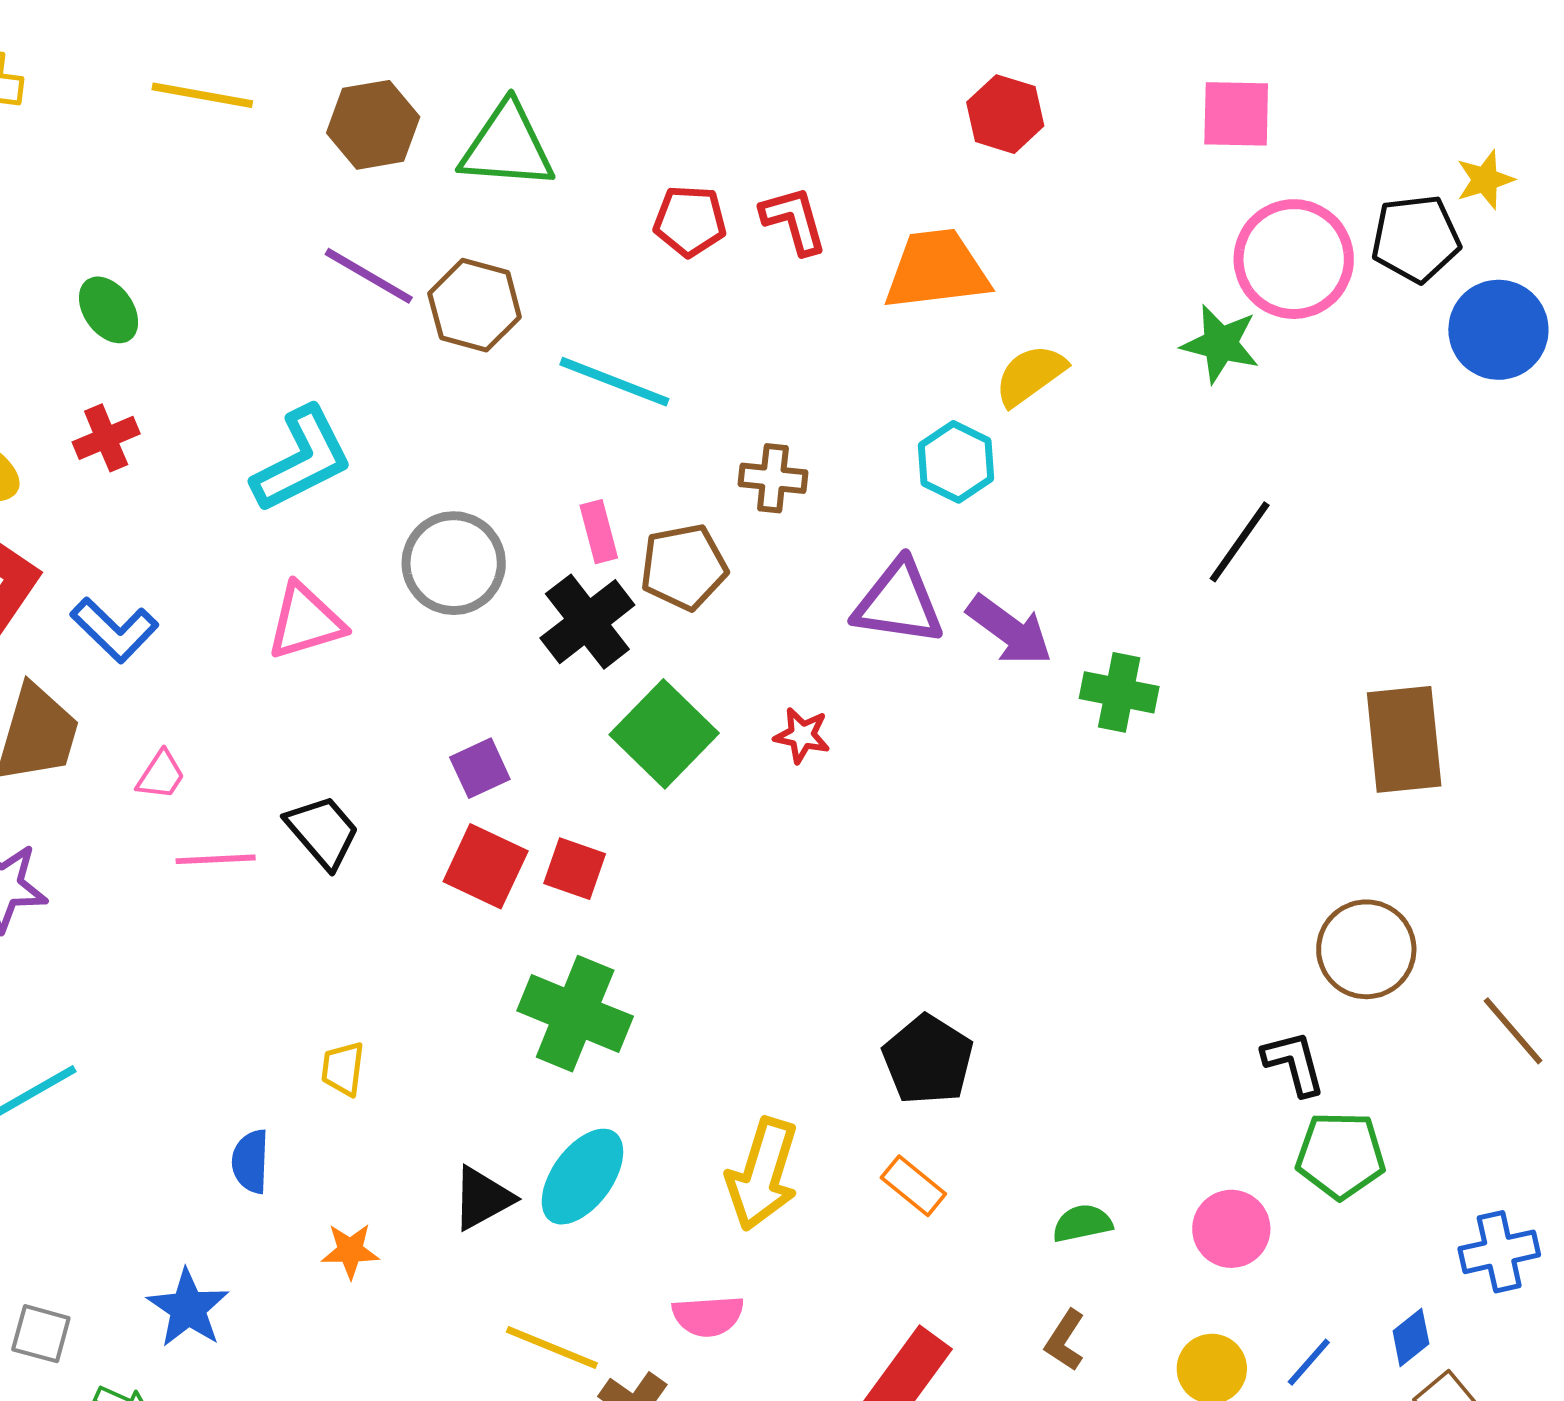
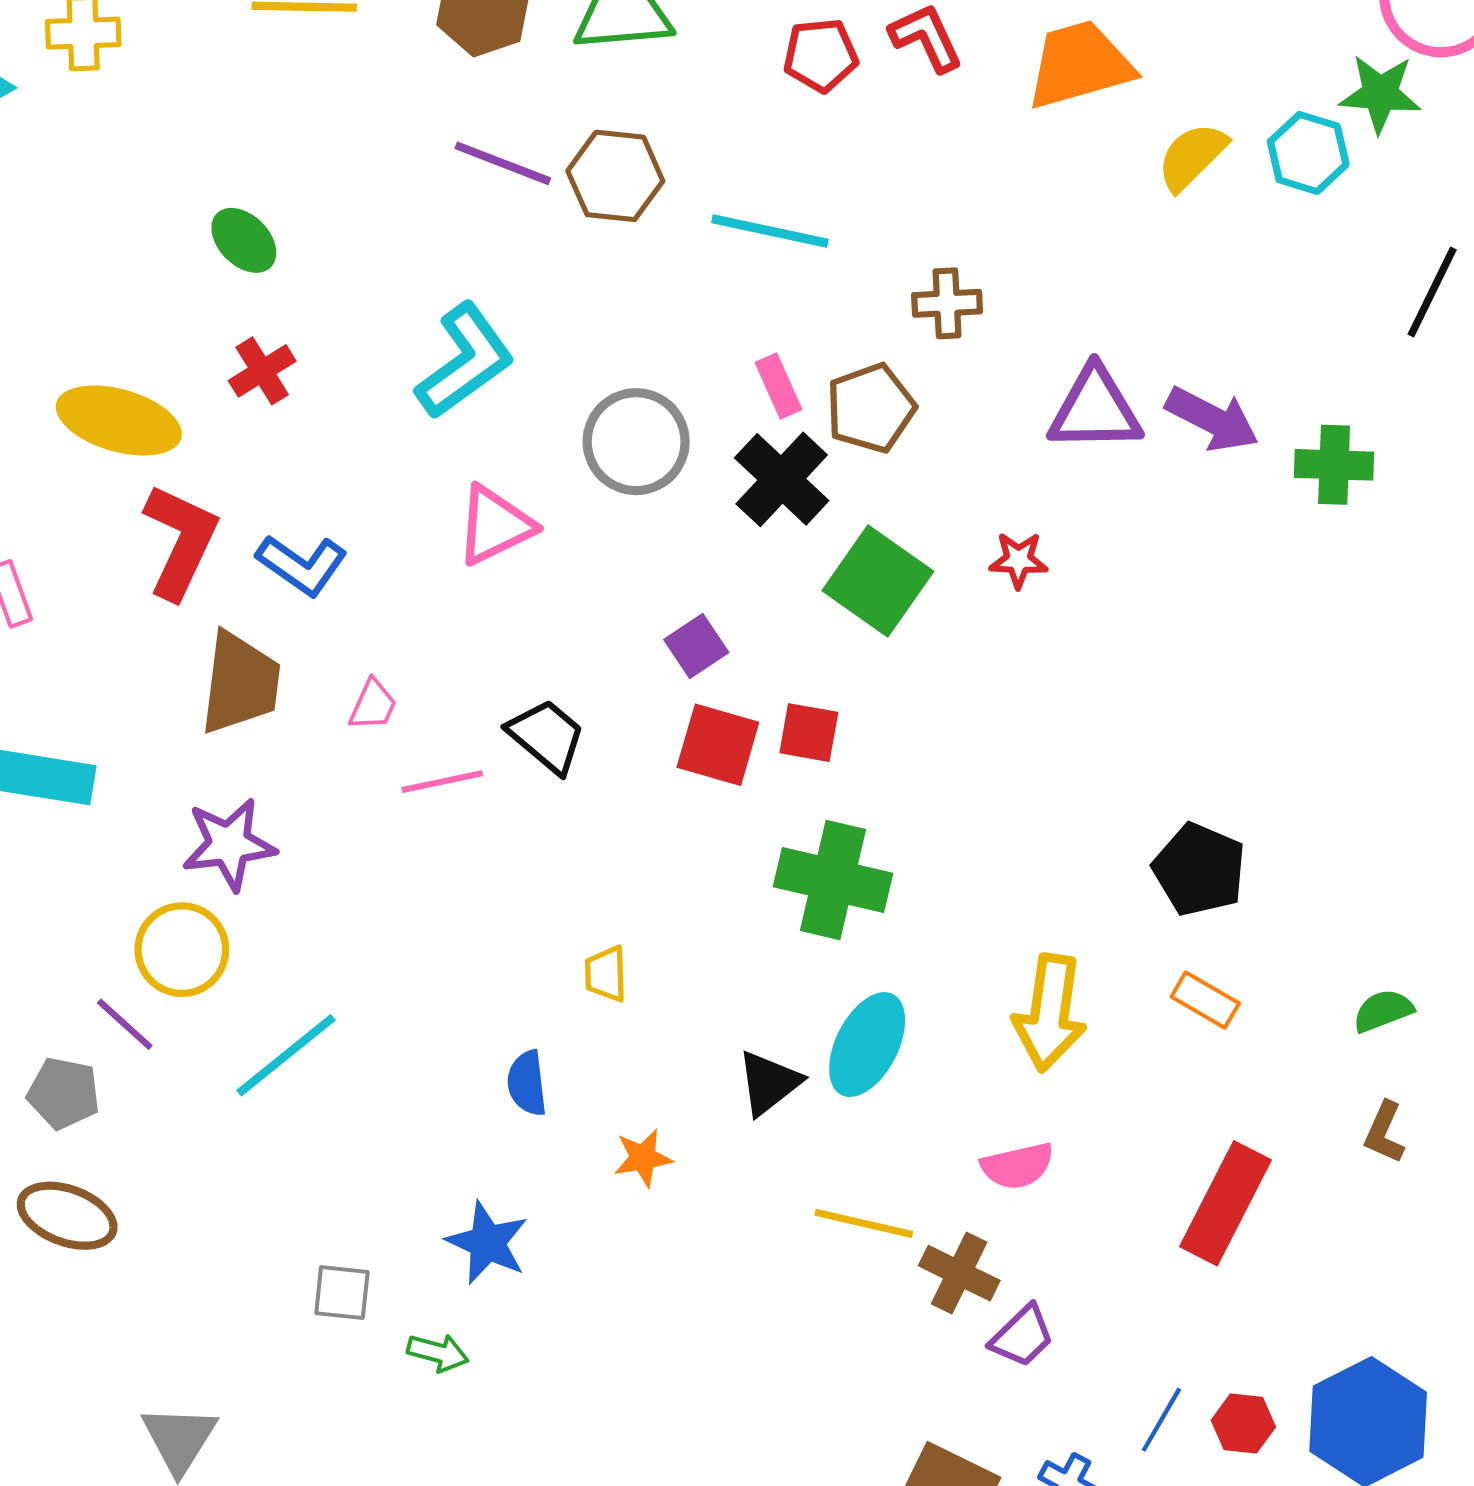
cyan hexagon: (956, 462) -> (1308, 153), moved

